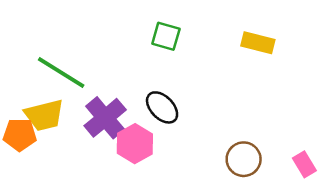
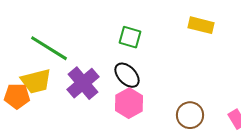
green square: (166, 36) -> (130, 37), moved
pink hexagon: (135, 144) -> (129, 103), moved

